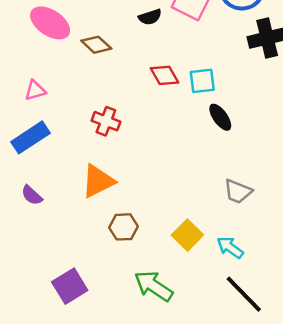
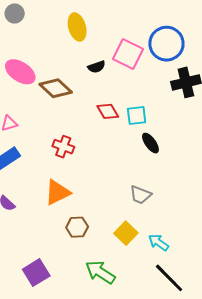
brown diamond: (96, 45) -> (56, 88), size x1.4
gray trapezoid: (238, 191) -> (140, 195), moved

